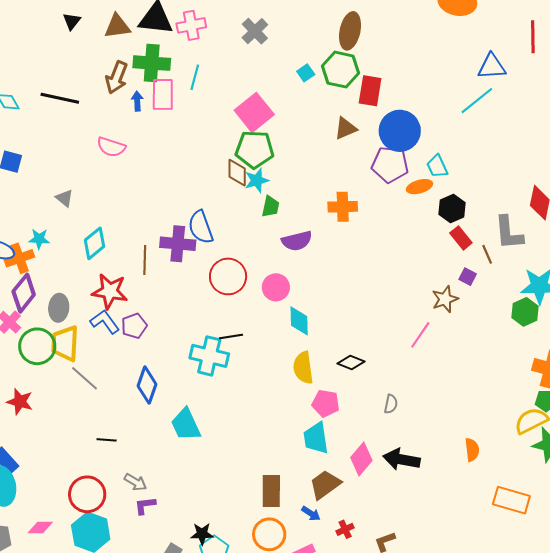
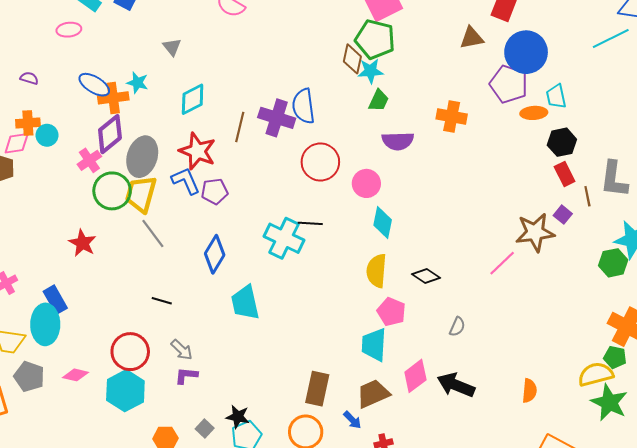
brown star: (445, 299) -> (535, 232), size x1.4
gray ellipse: (59, 308) -> (142, 157), size x1.4

